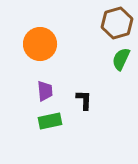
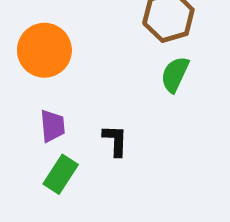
green rectangle: (50, 121) -> (61, 174), turned -45

